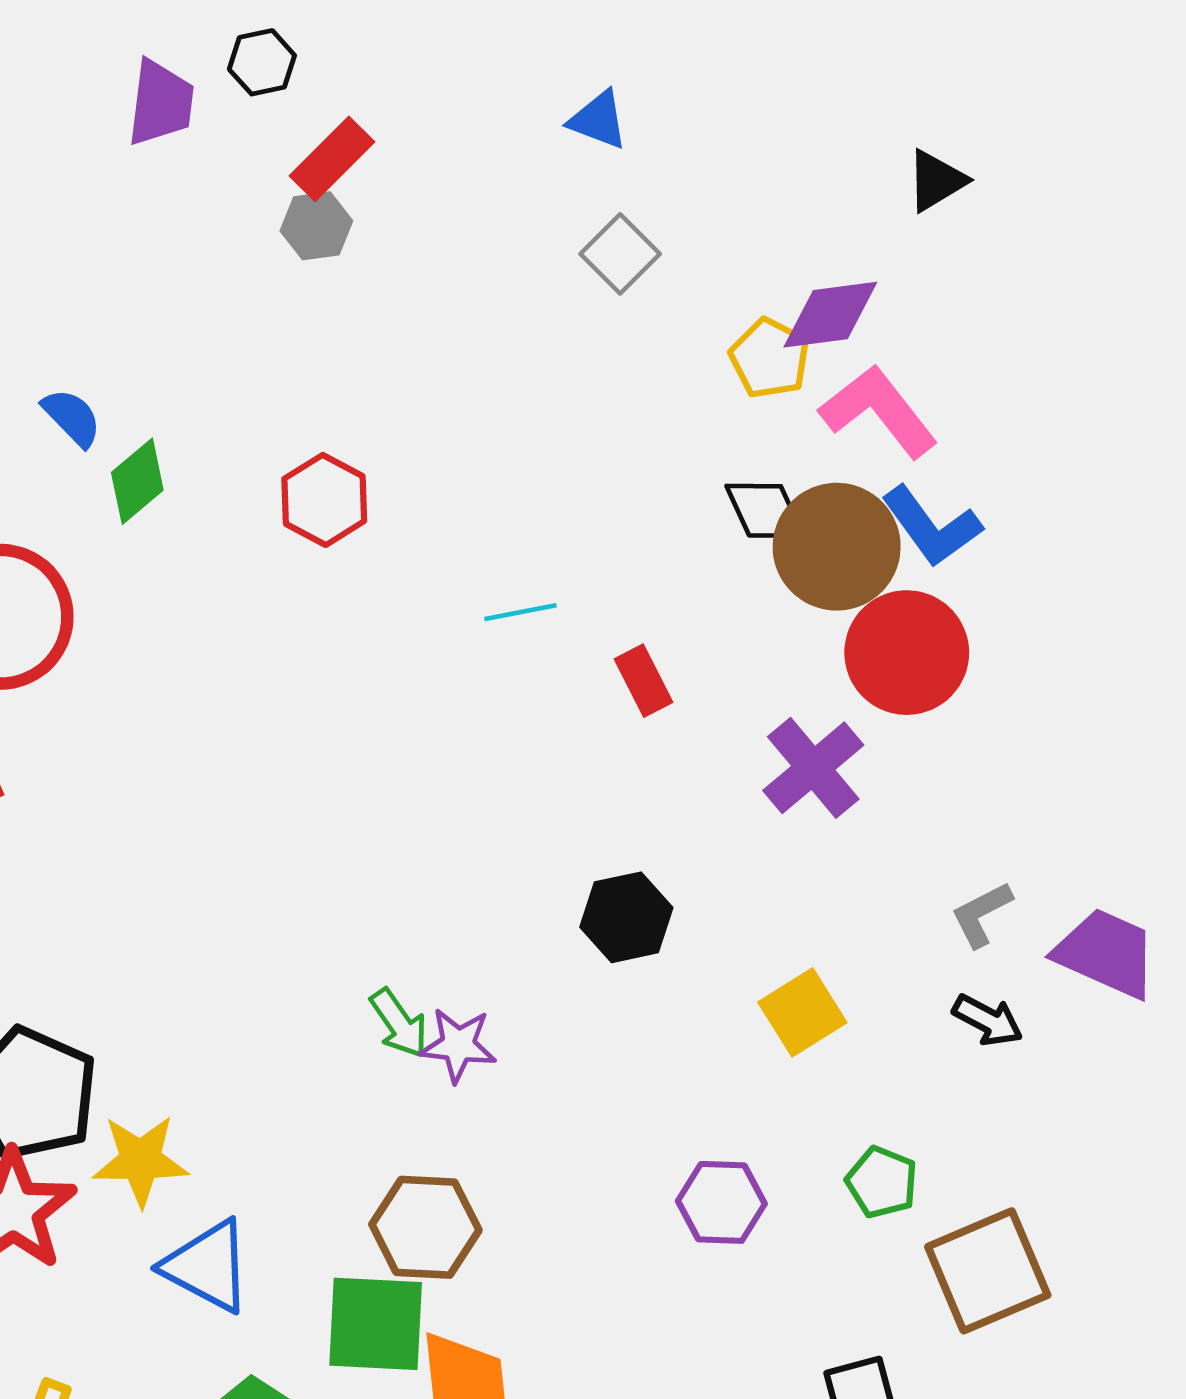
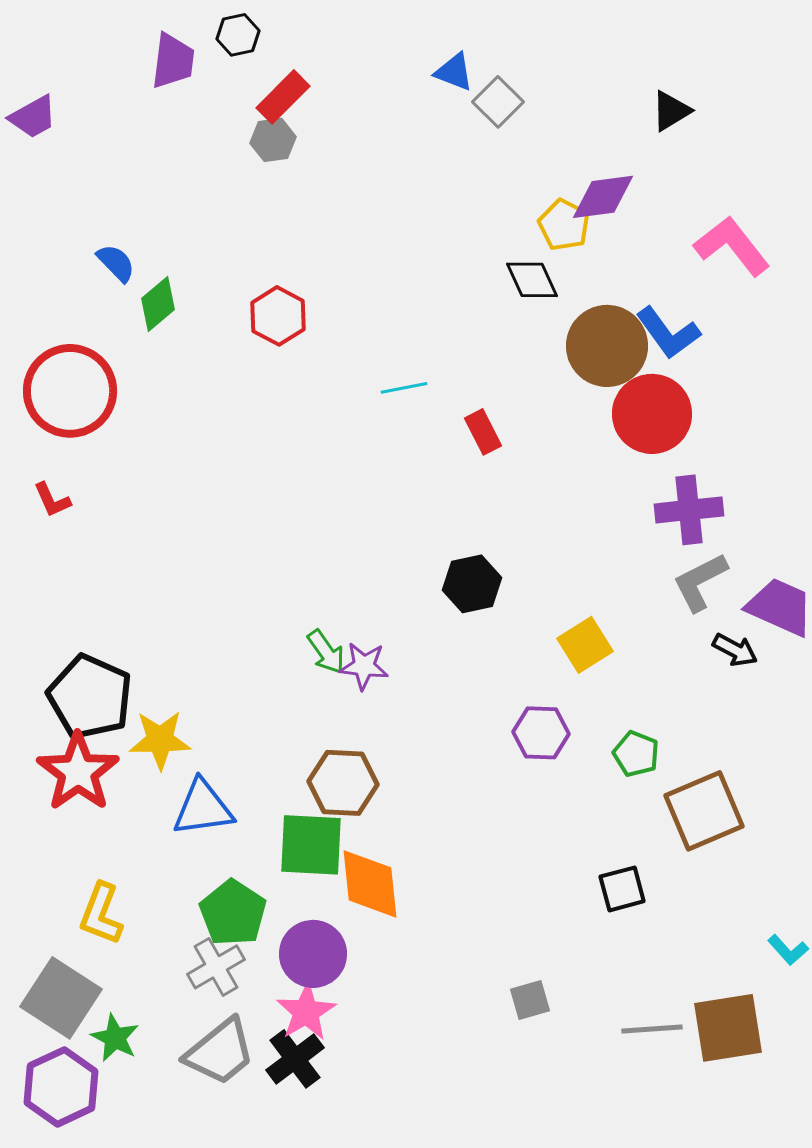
gray square: (620, 254) -> (498, 102), moved
pink L-shape: (879, 411) -> (732, 246), moved
black diamond: (765, 511) -> (532, 280), moved
purple cross: (813, 768) -> (689, 510), moved, turned 34
gray L-shape: (981, 914) -> (700, 582), size x1.4
black arrow: (988, 1020) -> (735, 650), moved
purple hexagon: (721, 1202) -> (541, 733), moved
blue triangle: (207, 1266) -> (203, 808), turned -36

